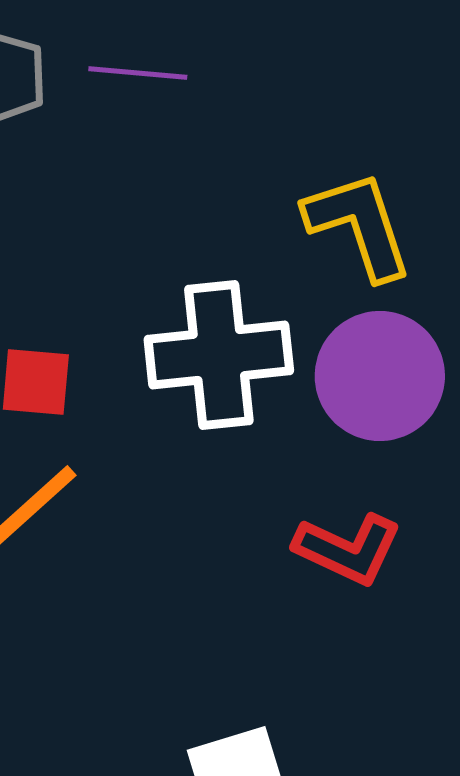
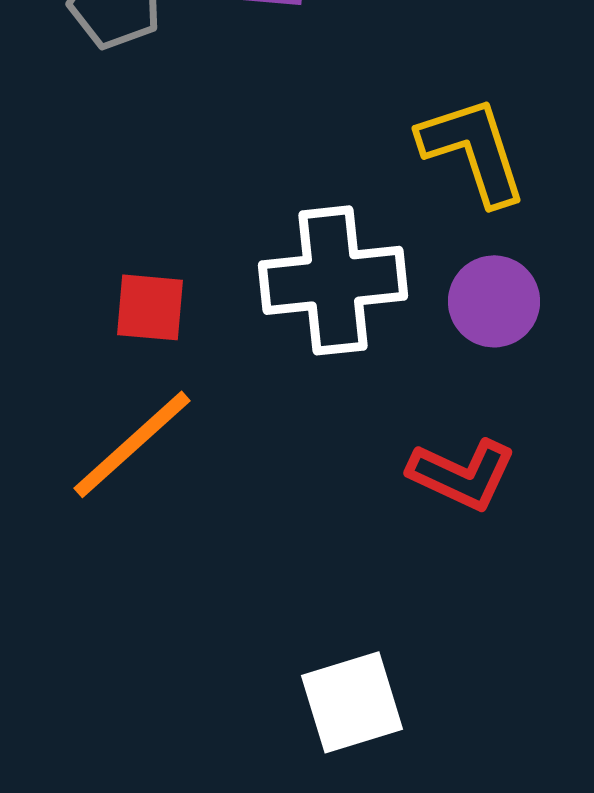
purple circle: (380, 376) -> (494, 301), size x0.7

